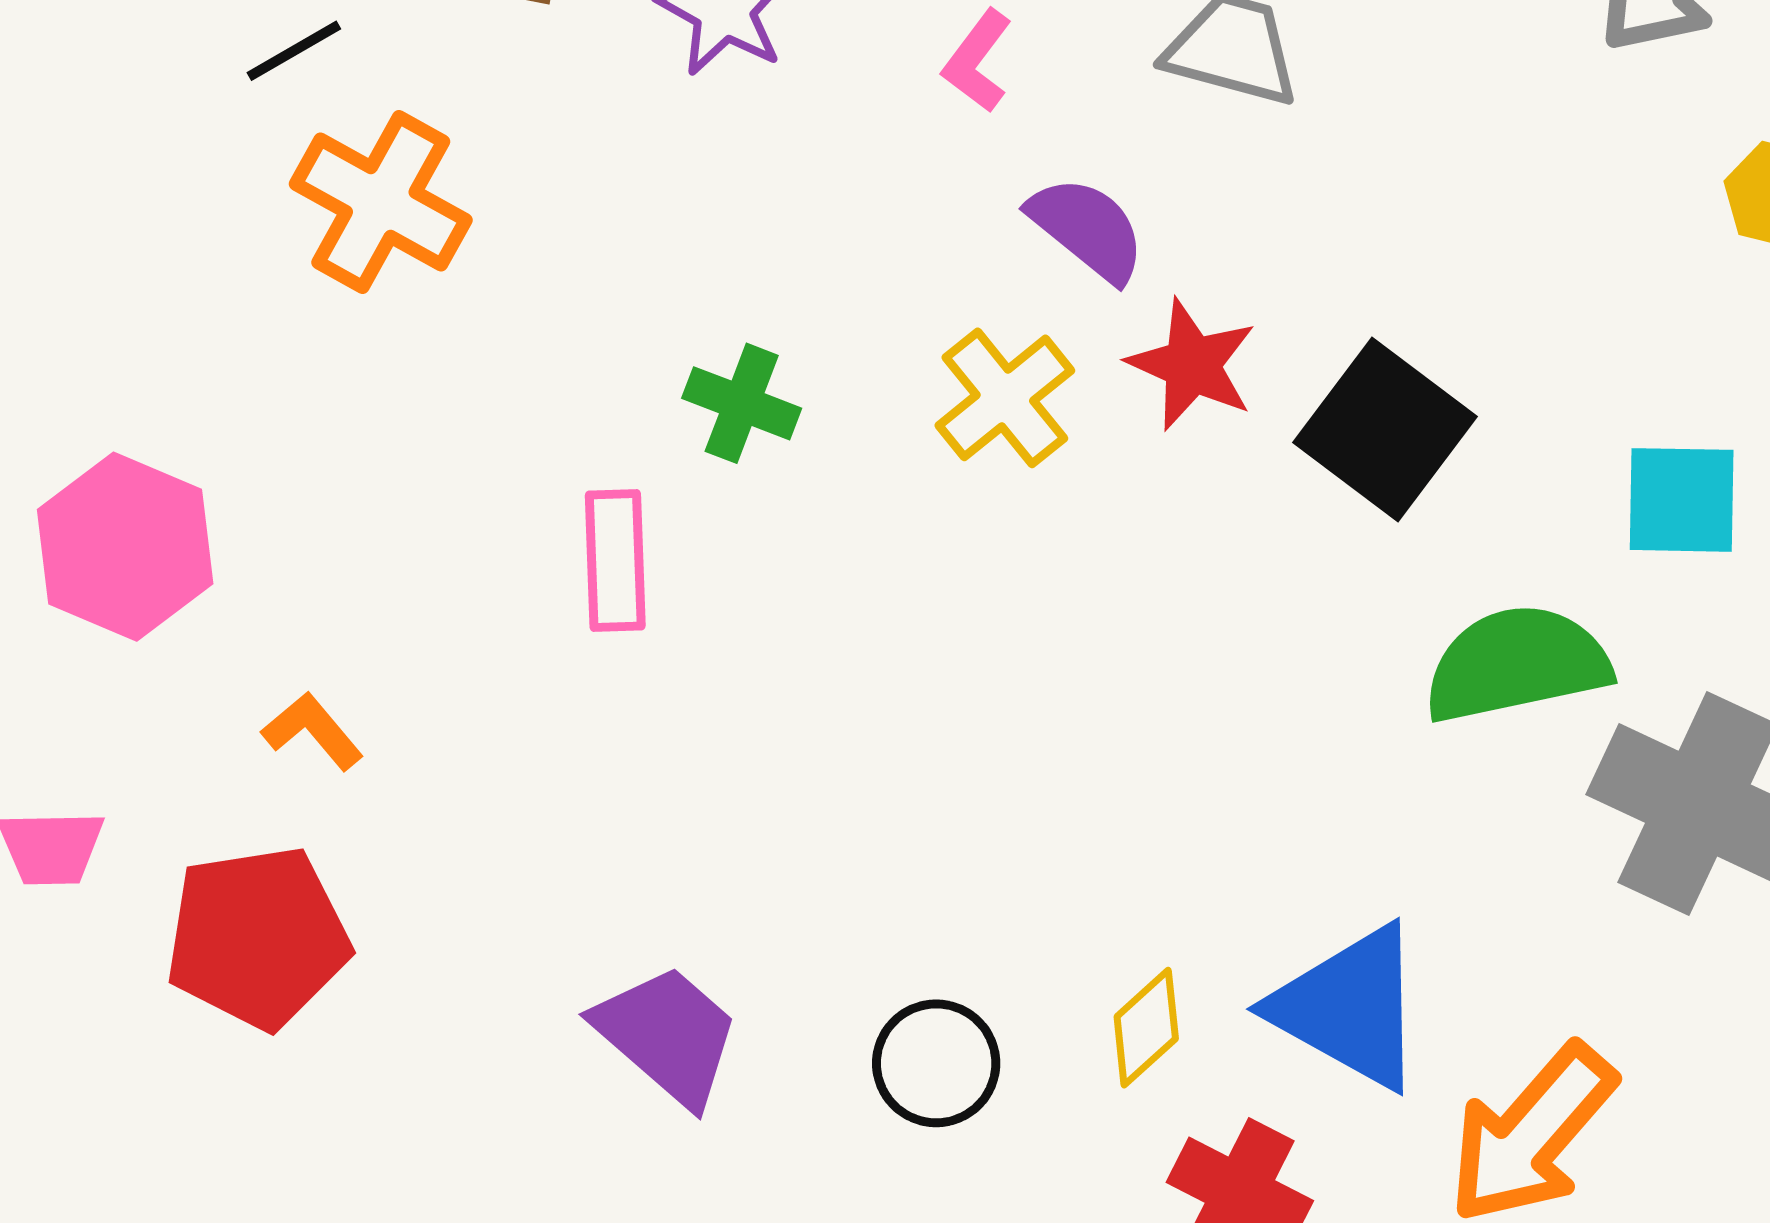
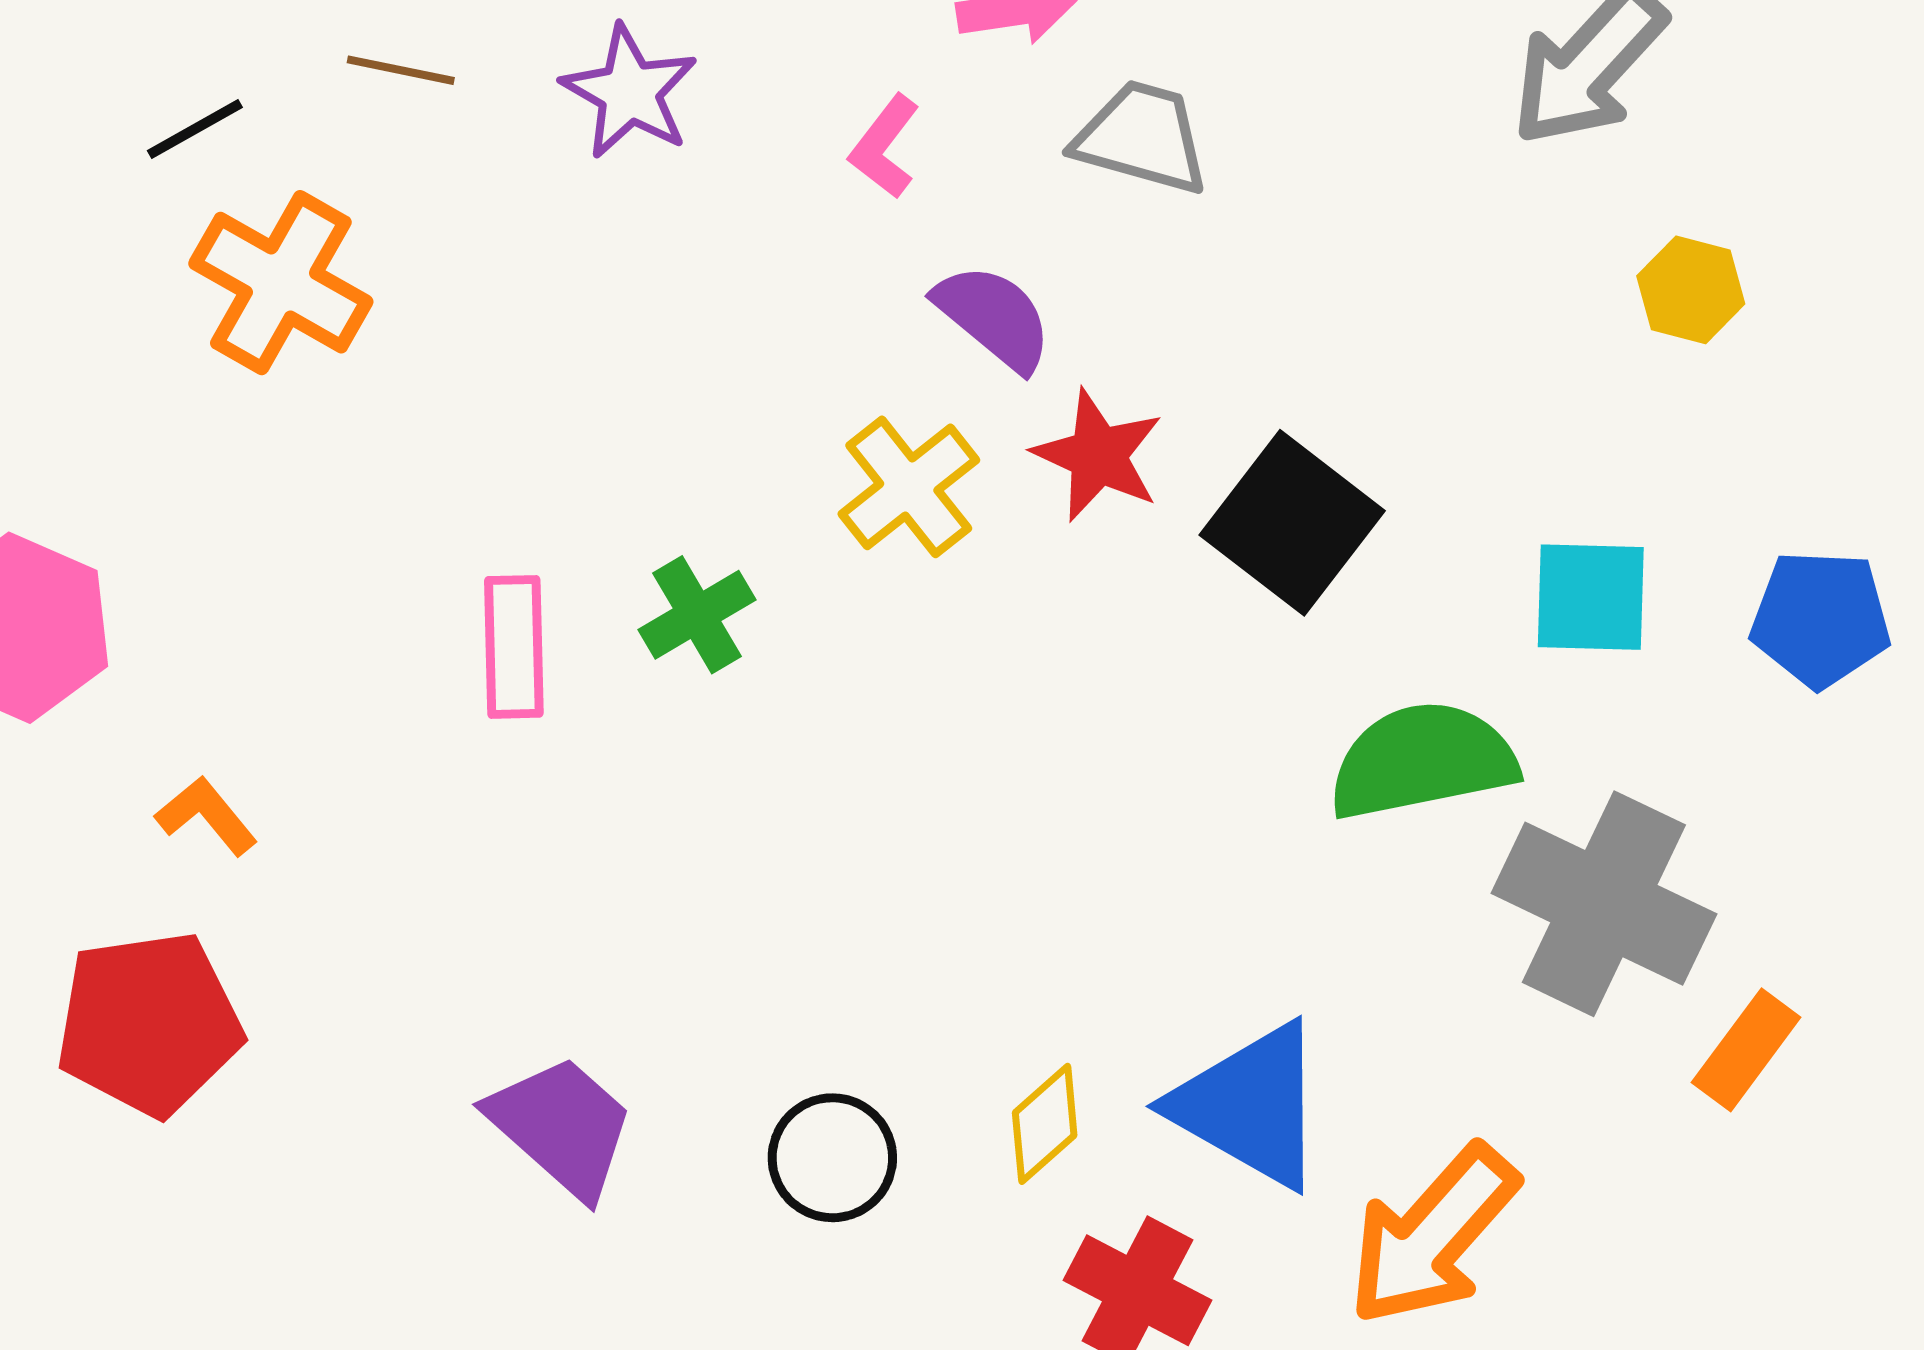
green cross: (742, 403) -> (697, 615), moved, turned 38

